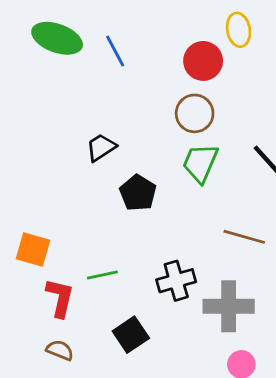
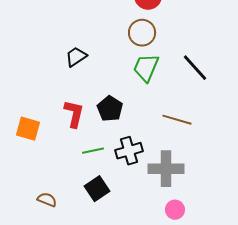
black pentagon: (138, 193) -> (110, 109), moved
green line: (102, 275) -> (93, 151), moved
red L-shape: (60, 298) -> (74, 114), moved

